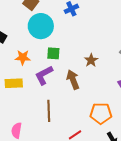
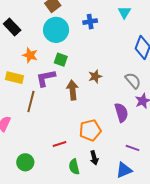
brown line: (49, 111) -> (31, 102), moved
orange pentagon: (101, 113) -> (90, 130), turned -30

